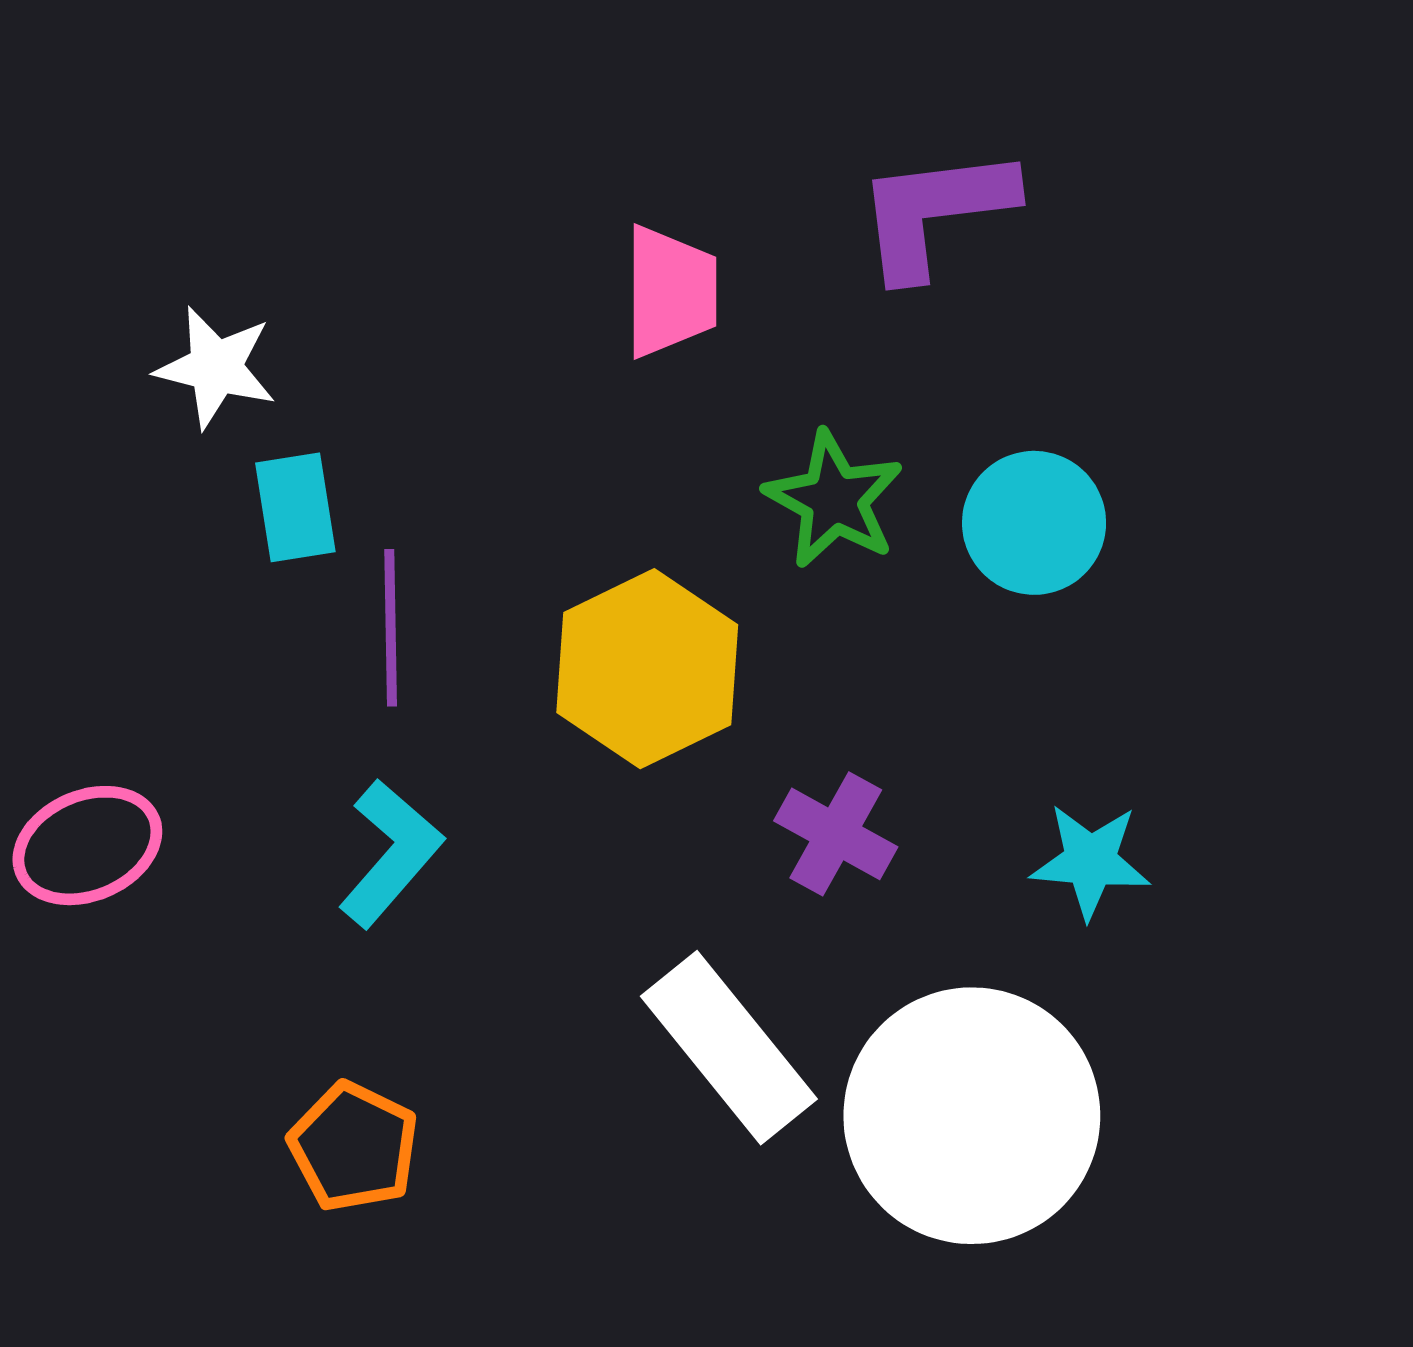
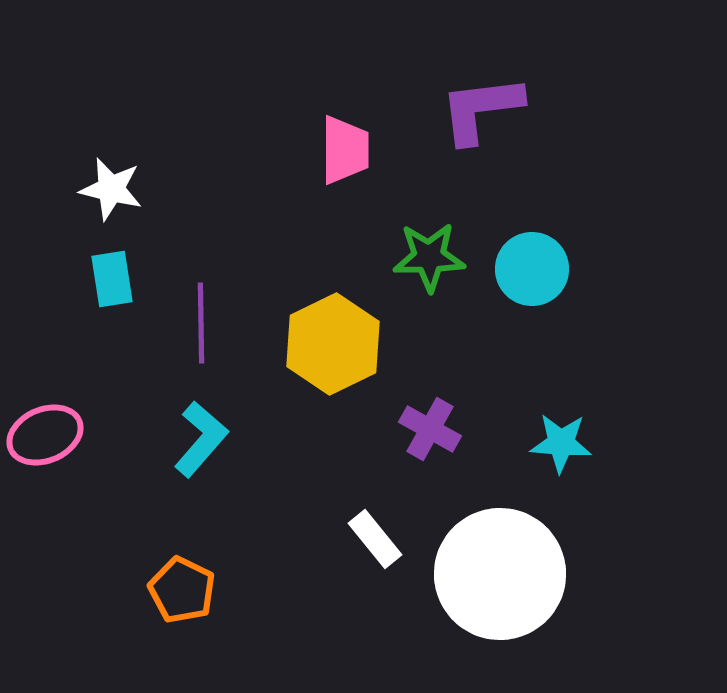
green star: (834, 500) -> (429, 257), turned -30
cyan rectangle: (295, 507) -> (112, 279), moved
white rectangle: (729, 1048) -> (375, 539), size x0.6

